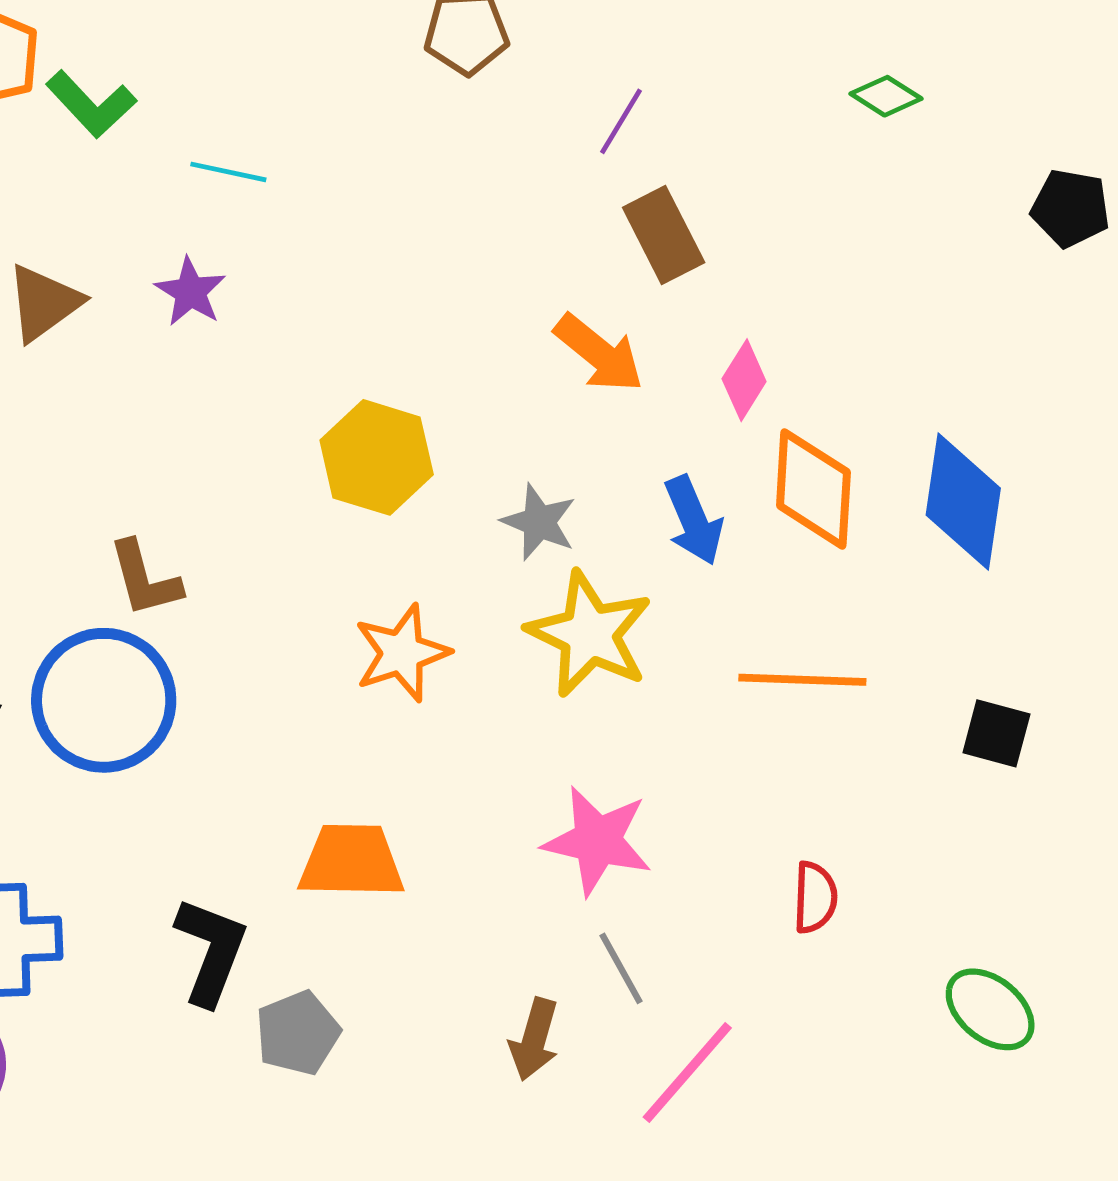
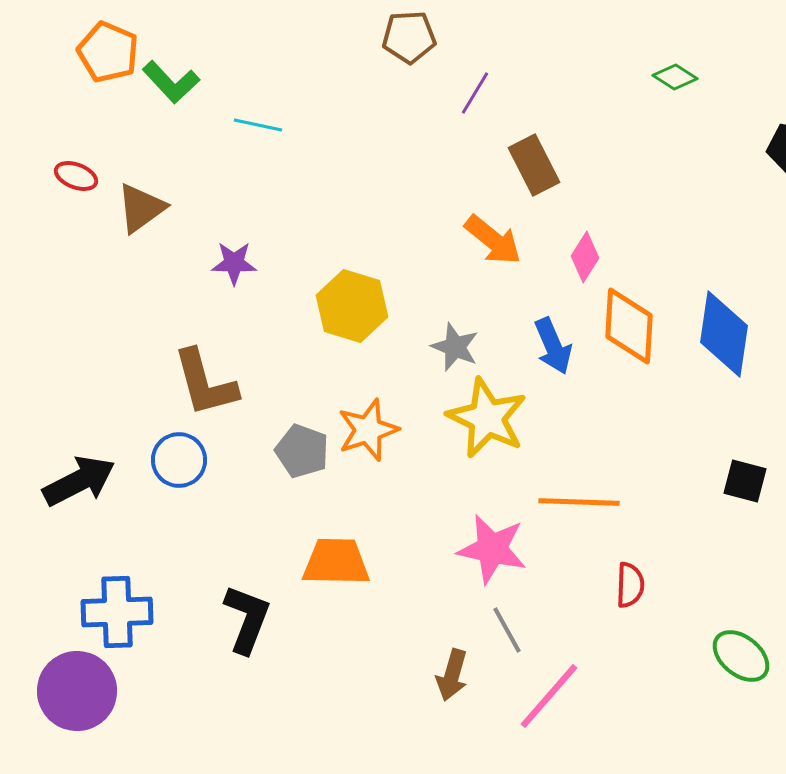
purple line: (621, 121) -> (475, 93), moved
purple star: (190, 292) -> (234, 263), moved, turned -30
brown L-shape: (145, 579) -> (205, 383), size x1.4
orange line: (802, 680) -> (579, 502), moved
blue circle: (104, 700) -> (179, 460), size x0.6
gray pentagon: (298, 1033) -> (302, 451), moved, turned -30

